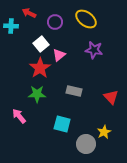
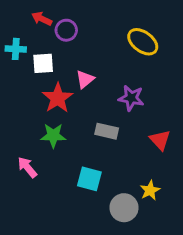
yellow ellipse: (86, 19) -> (143, 42), moved
purple circle: (55, 22) -> (66, 30), moved
cyan cross: (11, 26) -> (16, 49), moved
white square: (41, 44) -> (43, 63), moved, turned 35
purple star: (94, 50) -> (131, 98), moved

